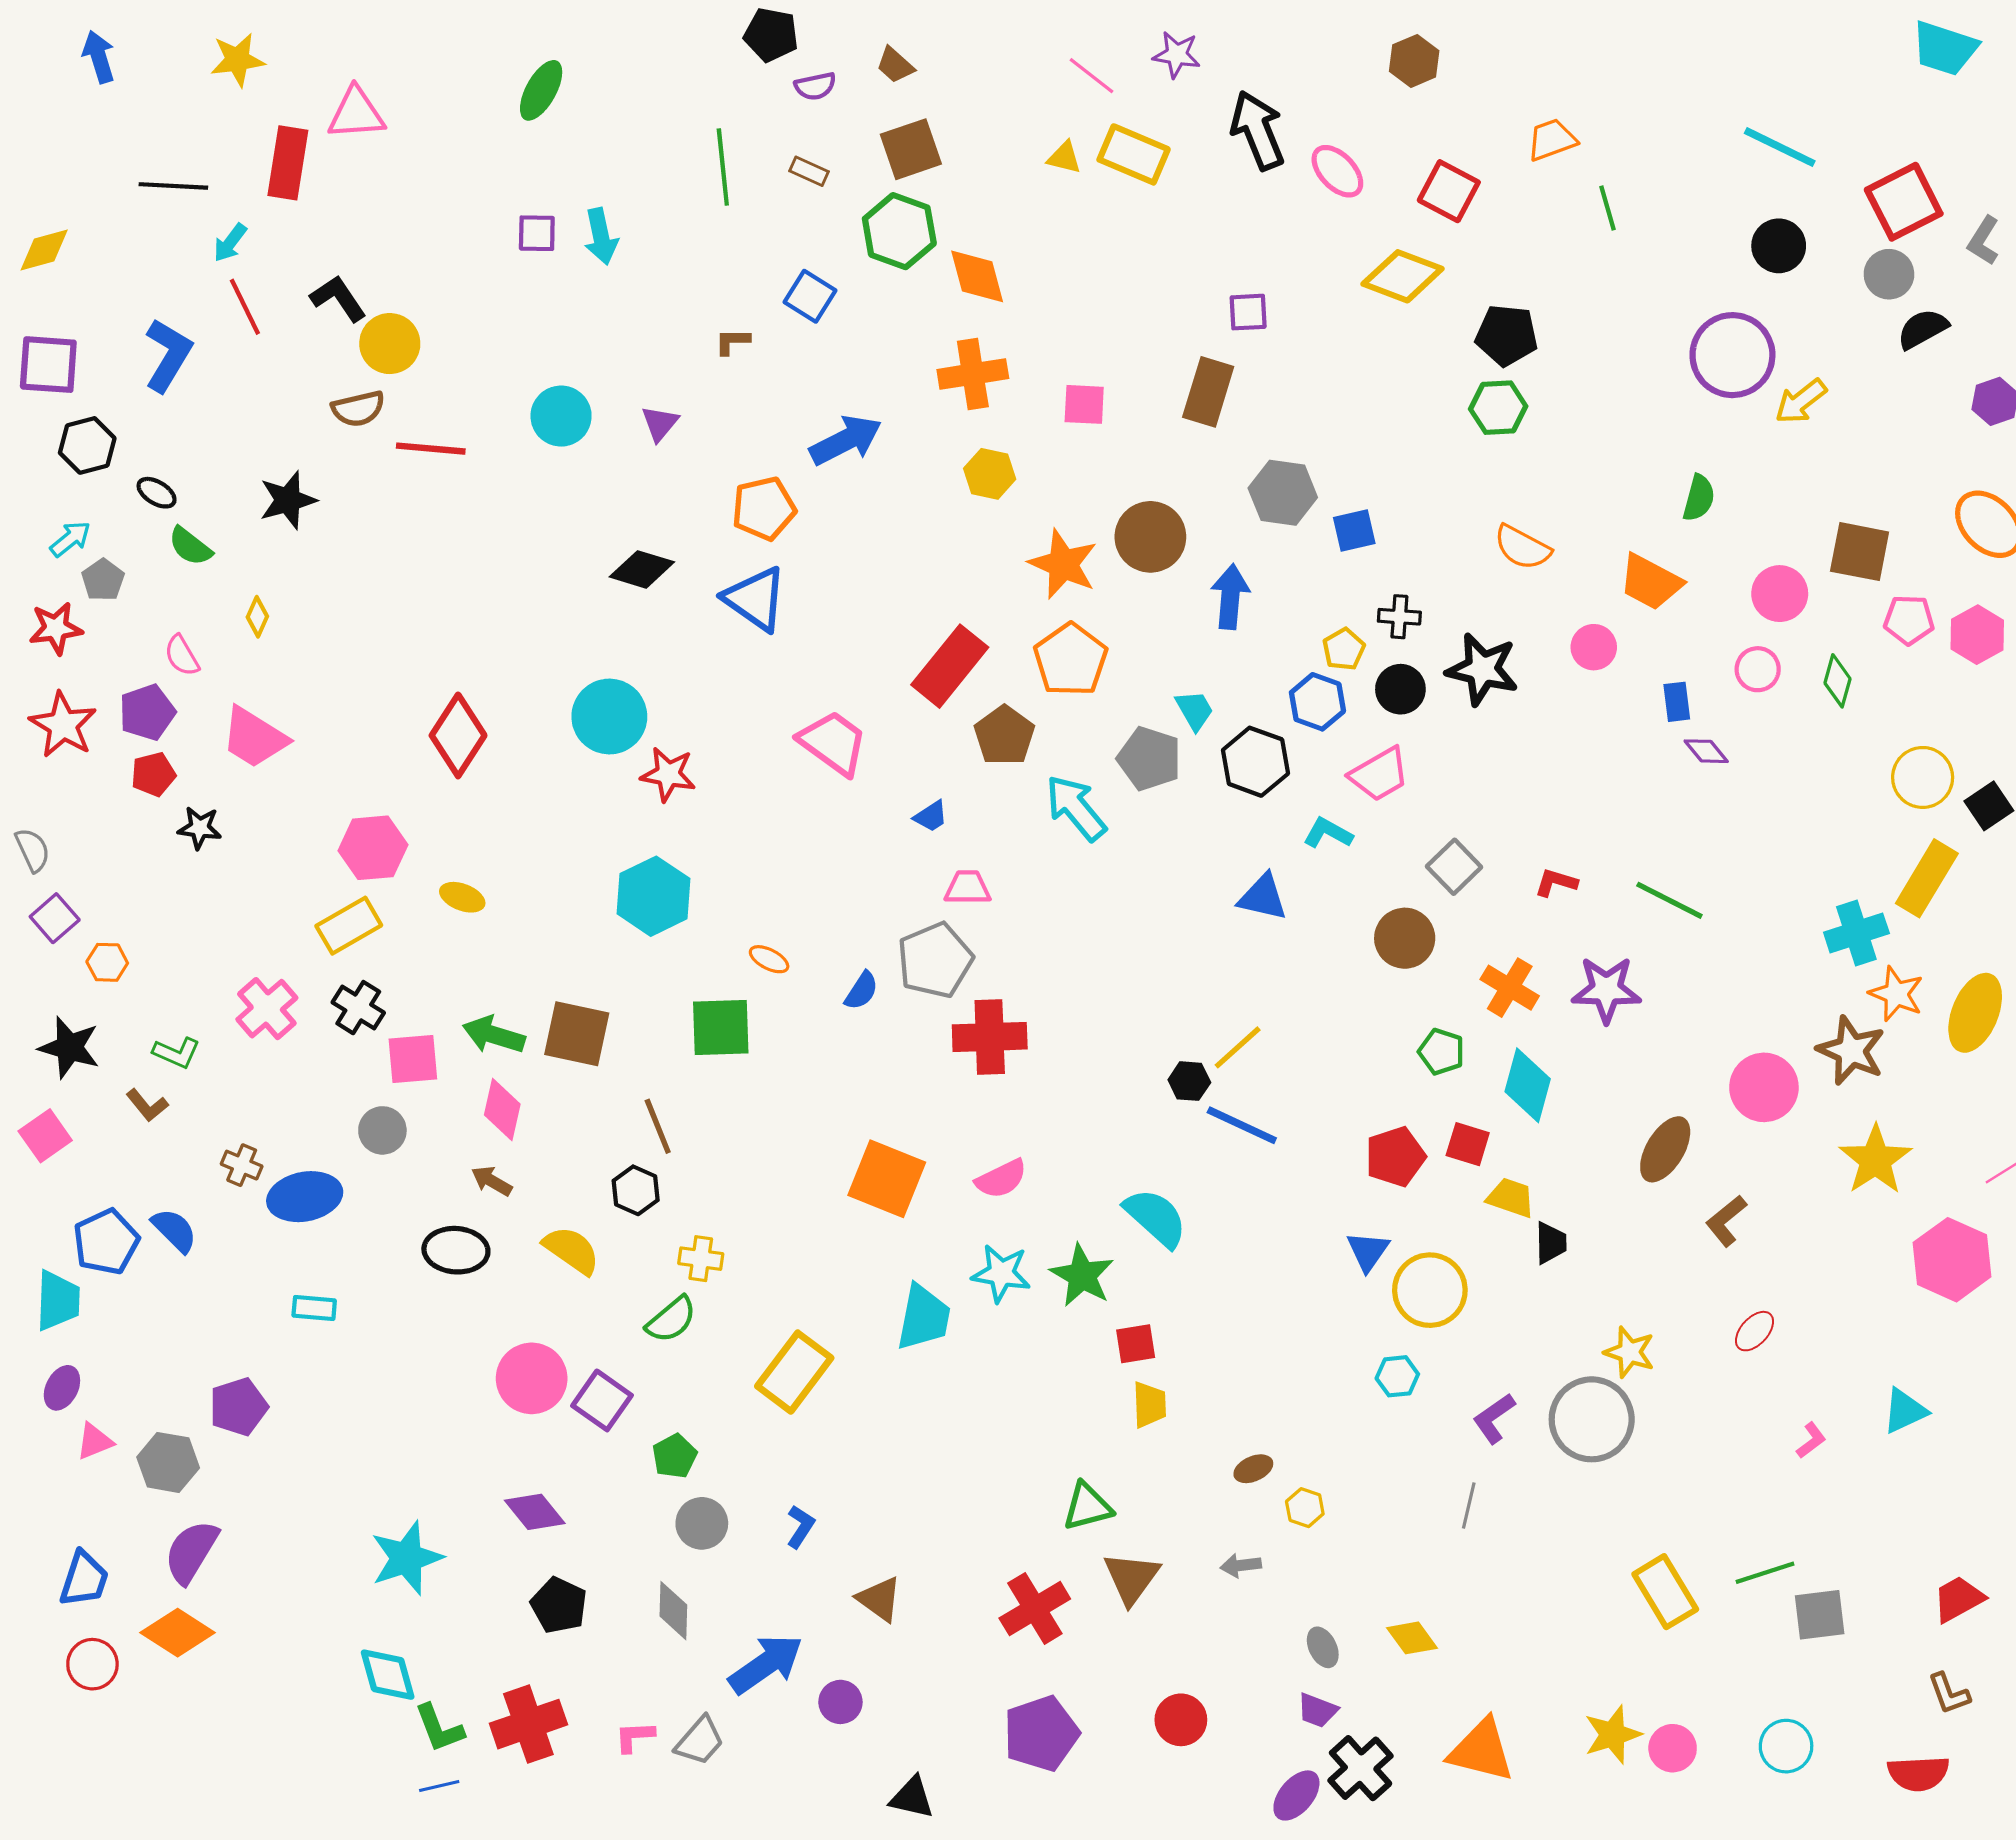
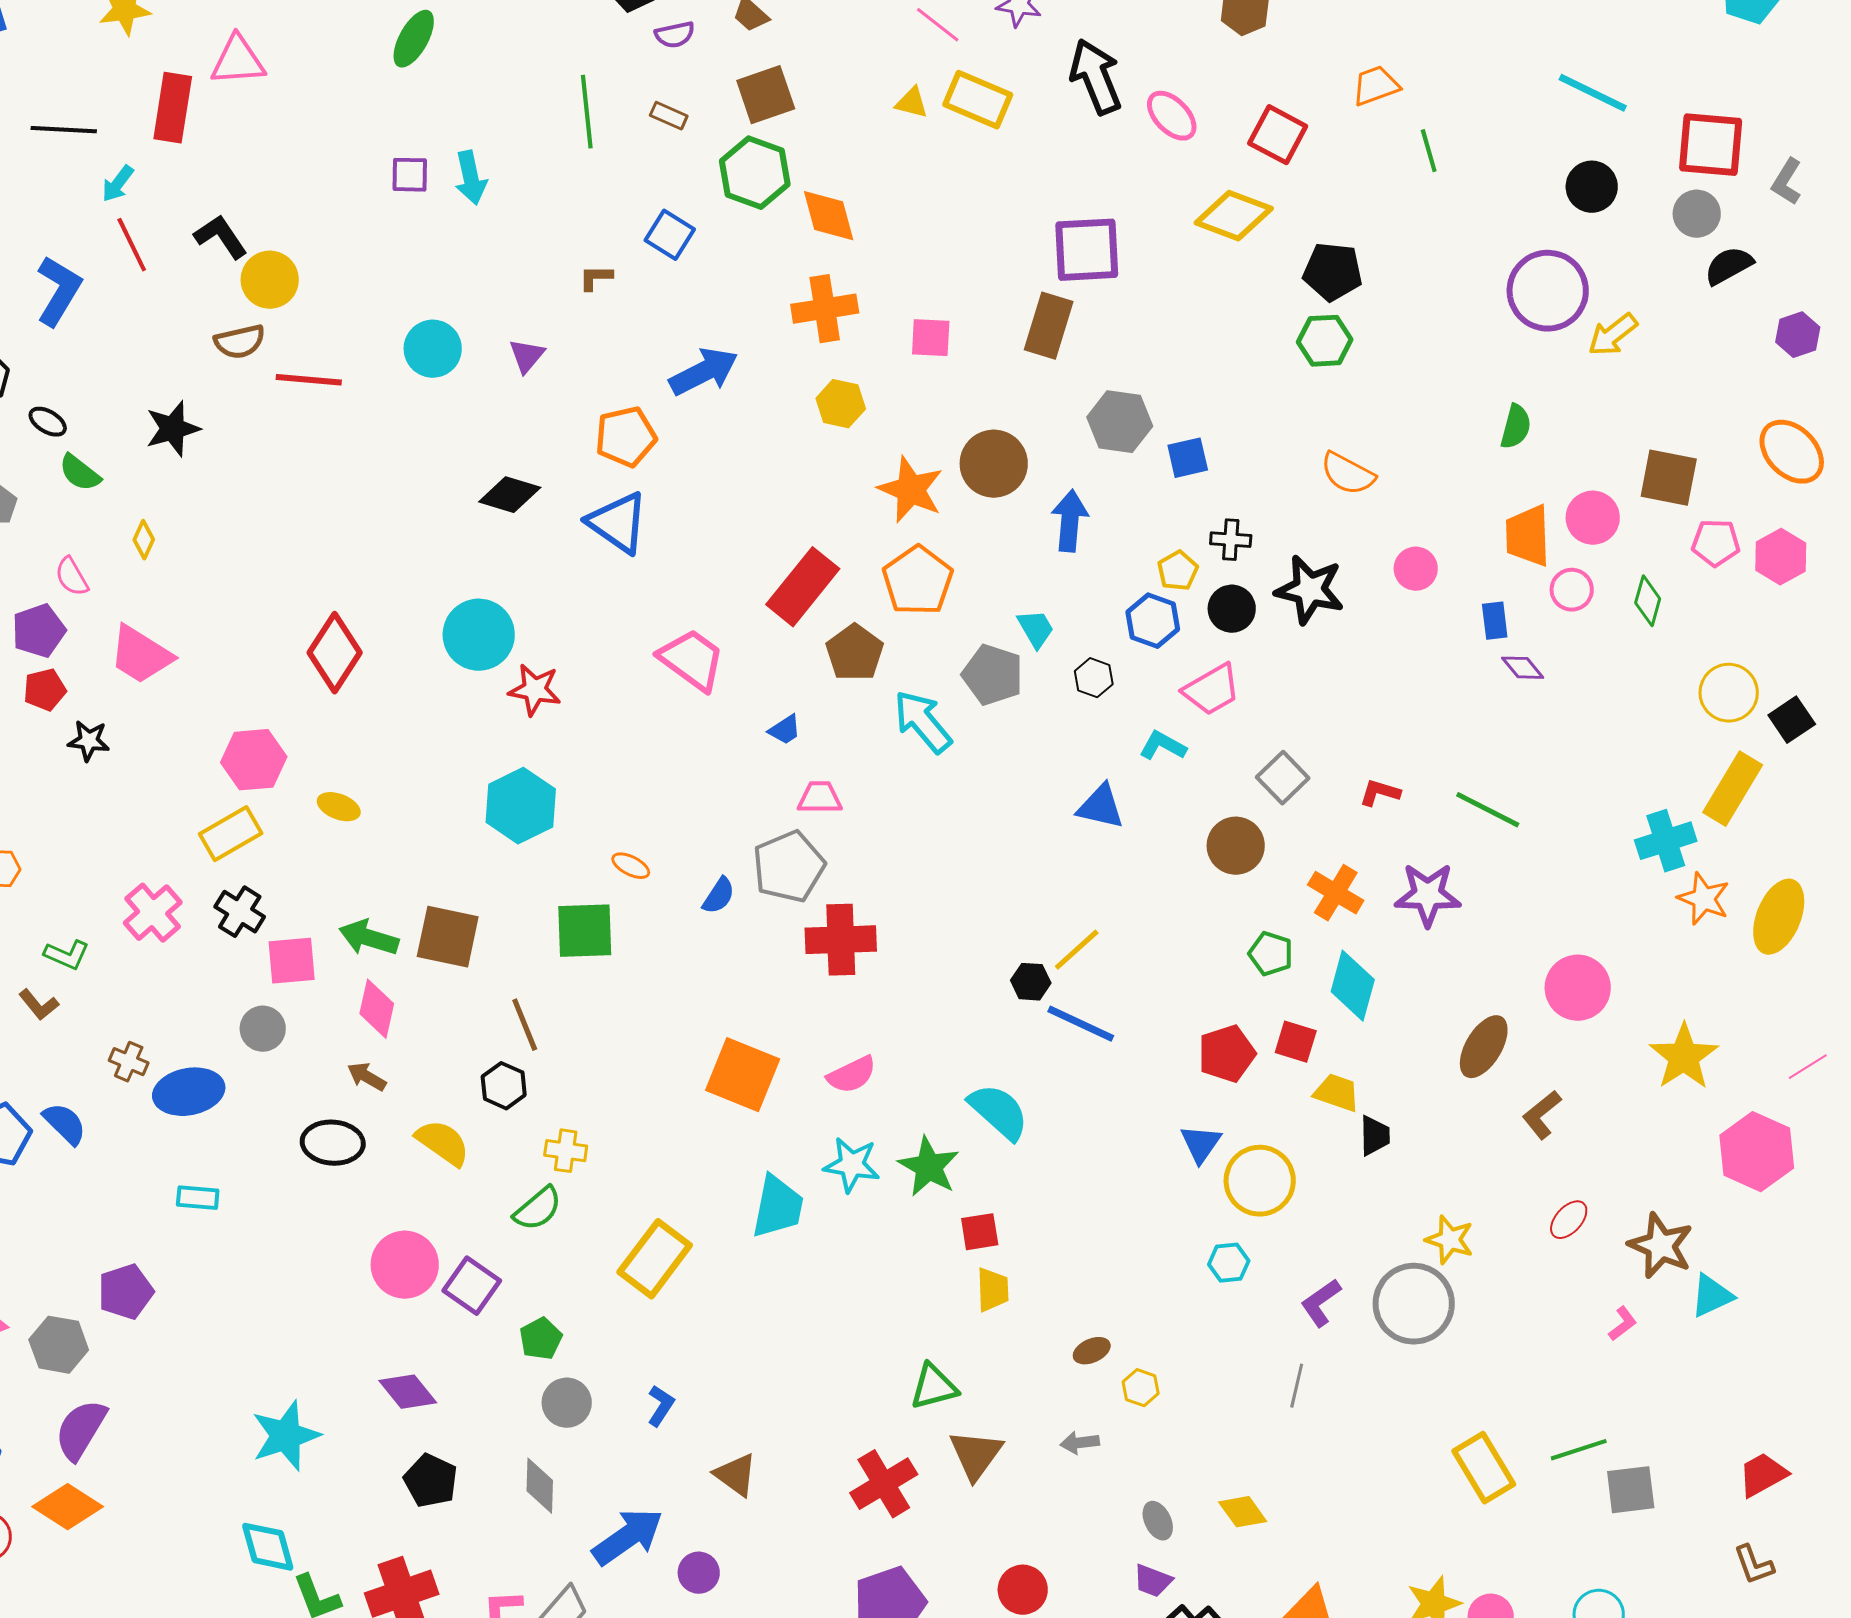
red square: (1904, 202) -> (1711, 145), turned 32
purple square: (1248, 312) -> (1087, 250), size x1.8
orange trapezoid: (1650, 582) -> (1528, 536), moved, turned 60
black hexagon: (1255, 762) -> (1094, 678), size x0.6
brown star: (1851, 1051) -> (1661, 1246), moved

